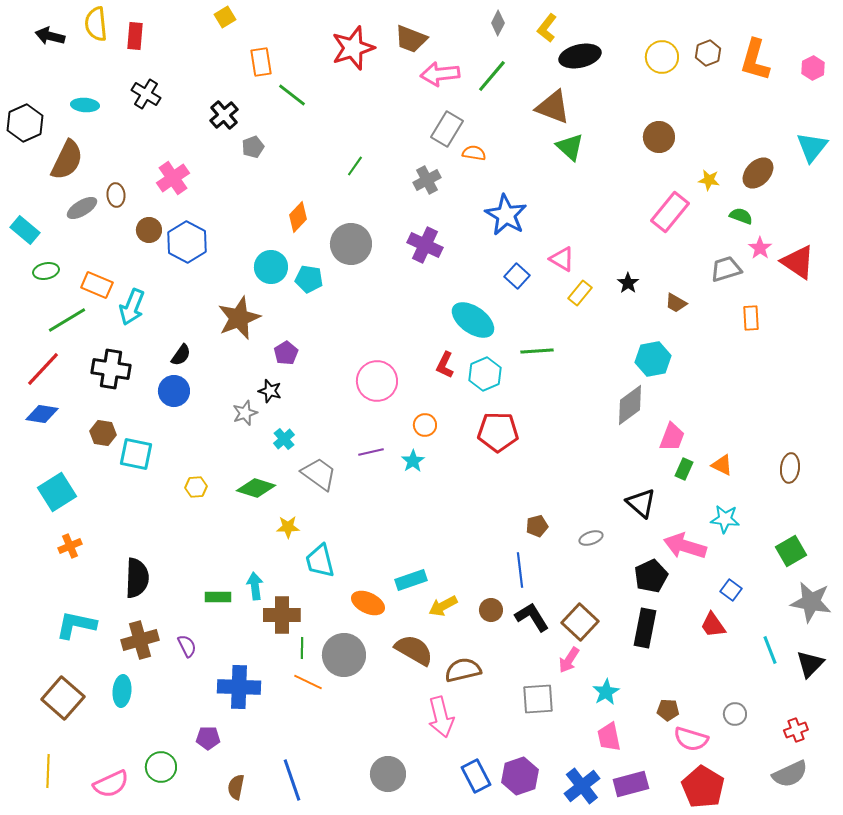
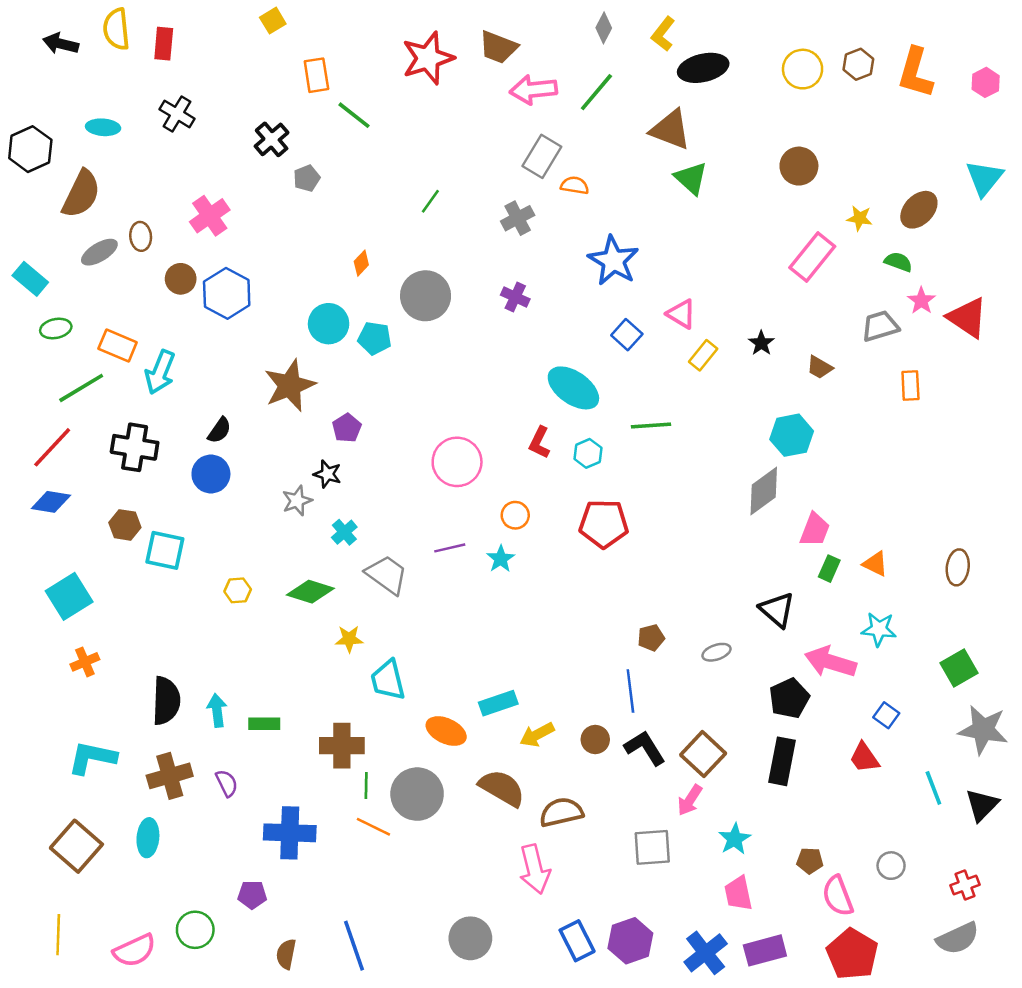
orange diamond: (298, 217) -> (361, 263), size x0.7
purple cross: (425, 245) -> (515, 297), size x0.7
cyan hexagon: (485, 374) -> (588, 453), size x0.7
cyan arrow: (255, 586) -> (217, 710), moved
pink semicircle: (691, 739) -> (838, 896), turned 52

